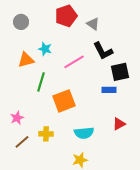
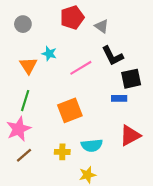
orange triangle: (26, 60) -> (28, 66), turned -48
green line: (41, 82) -> (25, 101), moved
pink star: (17, 118) -> (19, 129), size x1.6
red triangle: (119, 124) -> (130, 136), size x1.5
yellow cross: (46, 134) -> (62, 152), moved

